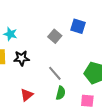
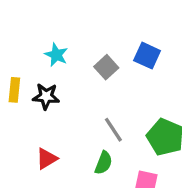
cyan star: (10, 34) -> (56, 55), moved
gray line: (55, 73) -> (113, 130), moved

